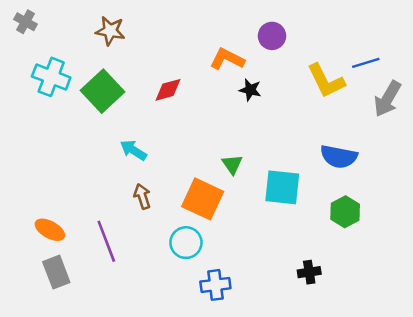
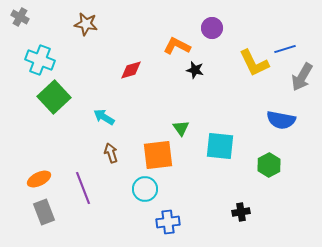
green square: (103, 91) -> (54, 97), moved
blue semicircle: (339, 157) -> (281, 120), moved
orange square: (203, 199) -> (158, 155), turned -32
orange ellipse: (50, 230) -> (39, 179), turned -55

